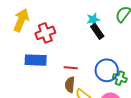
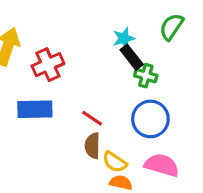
red line: (71, 68) -> (92, 118), turned 32
green cross: (120, 78) -> (146, 76), moved

